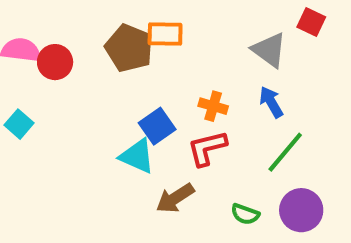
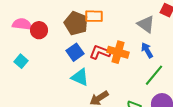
orange cross: (213, 106) -> (118, 52), size x1.5
blue square: (157, 126) -> (75, 52), moved
red L-shape: (207, 148) -> (100, 52), moved, turned 35

